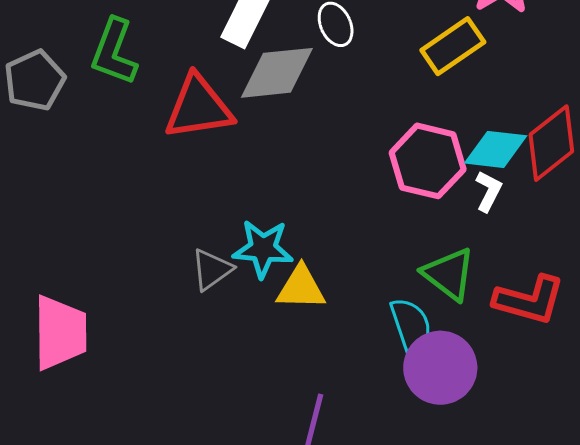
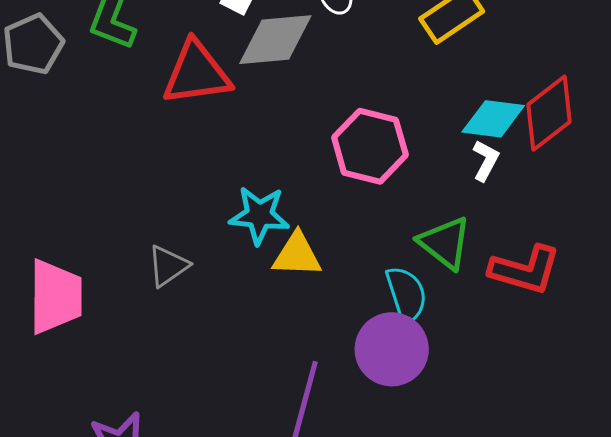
pink hexagon: (428, 161) -> (370, 146), moved
gray triangle: (212, 269) -> (168, 266), moved
purple circle: (440, 368) -> (392, 349), moved

